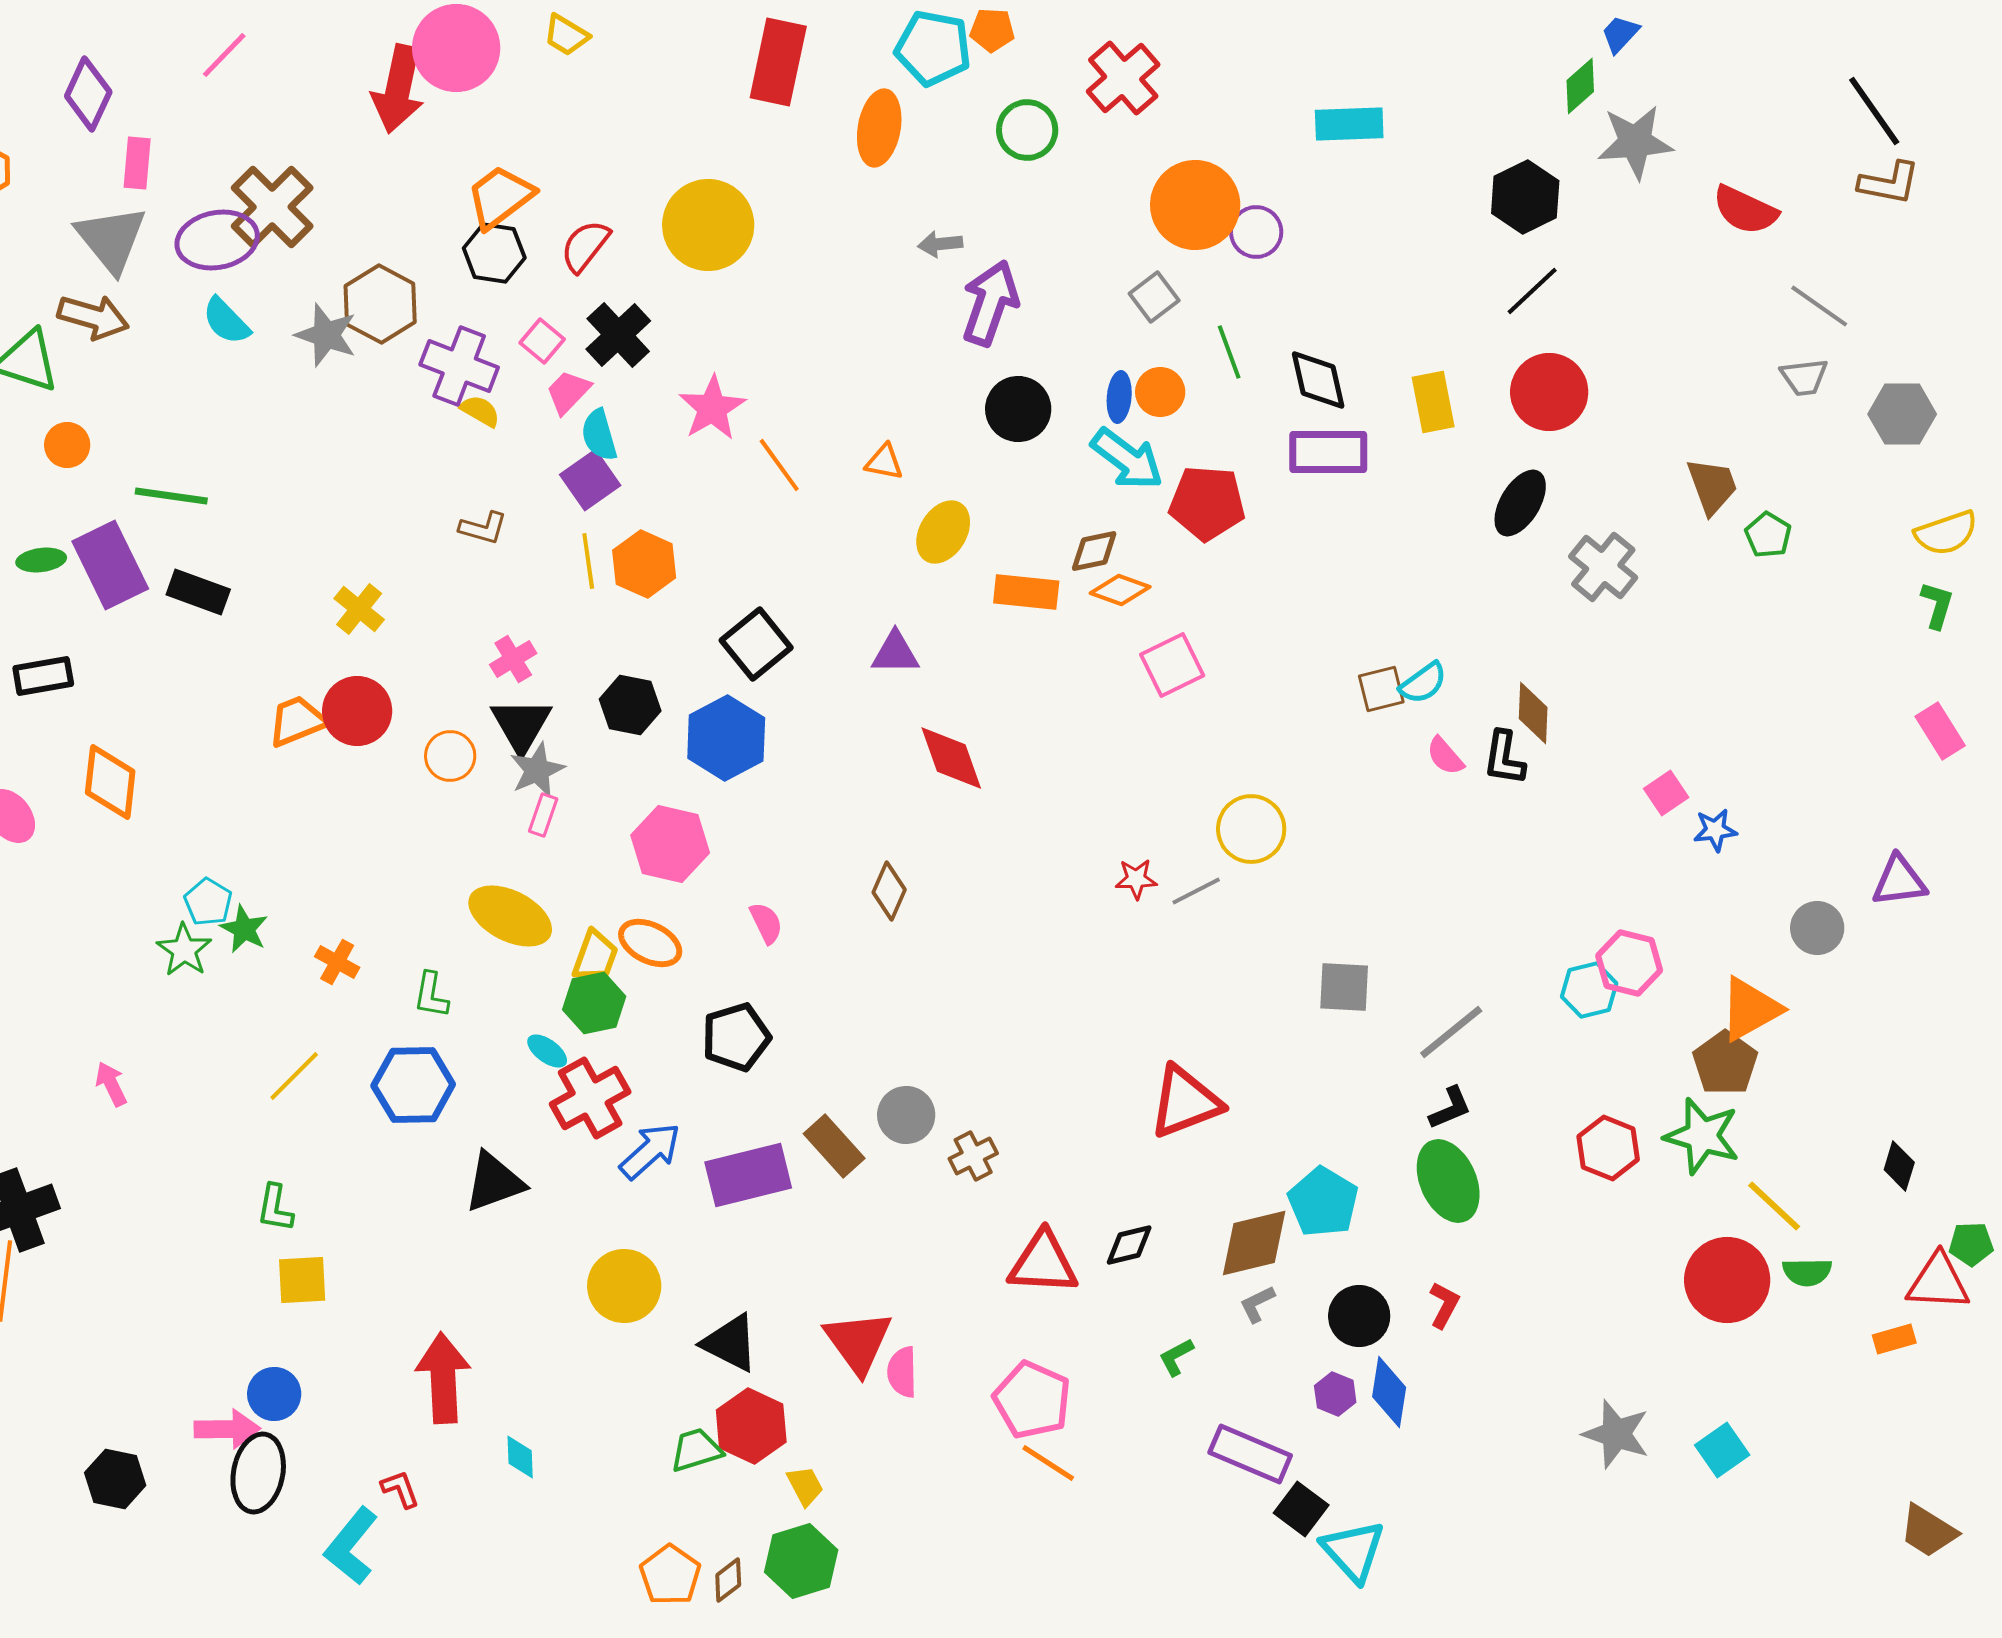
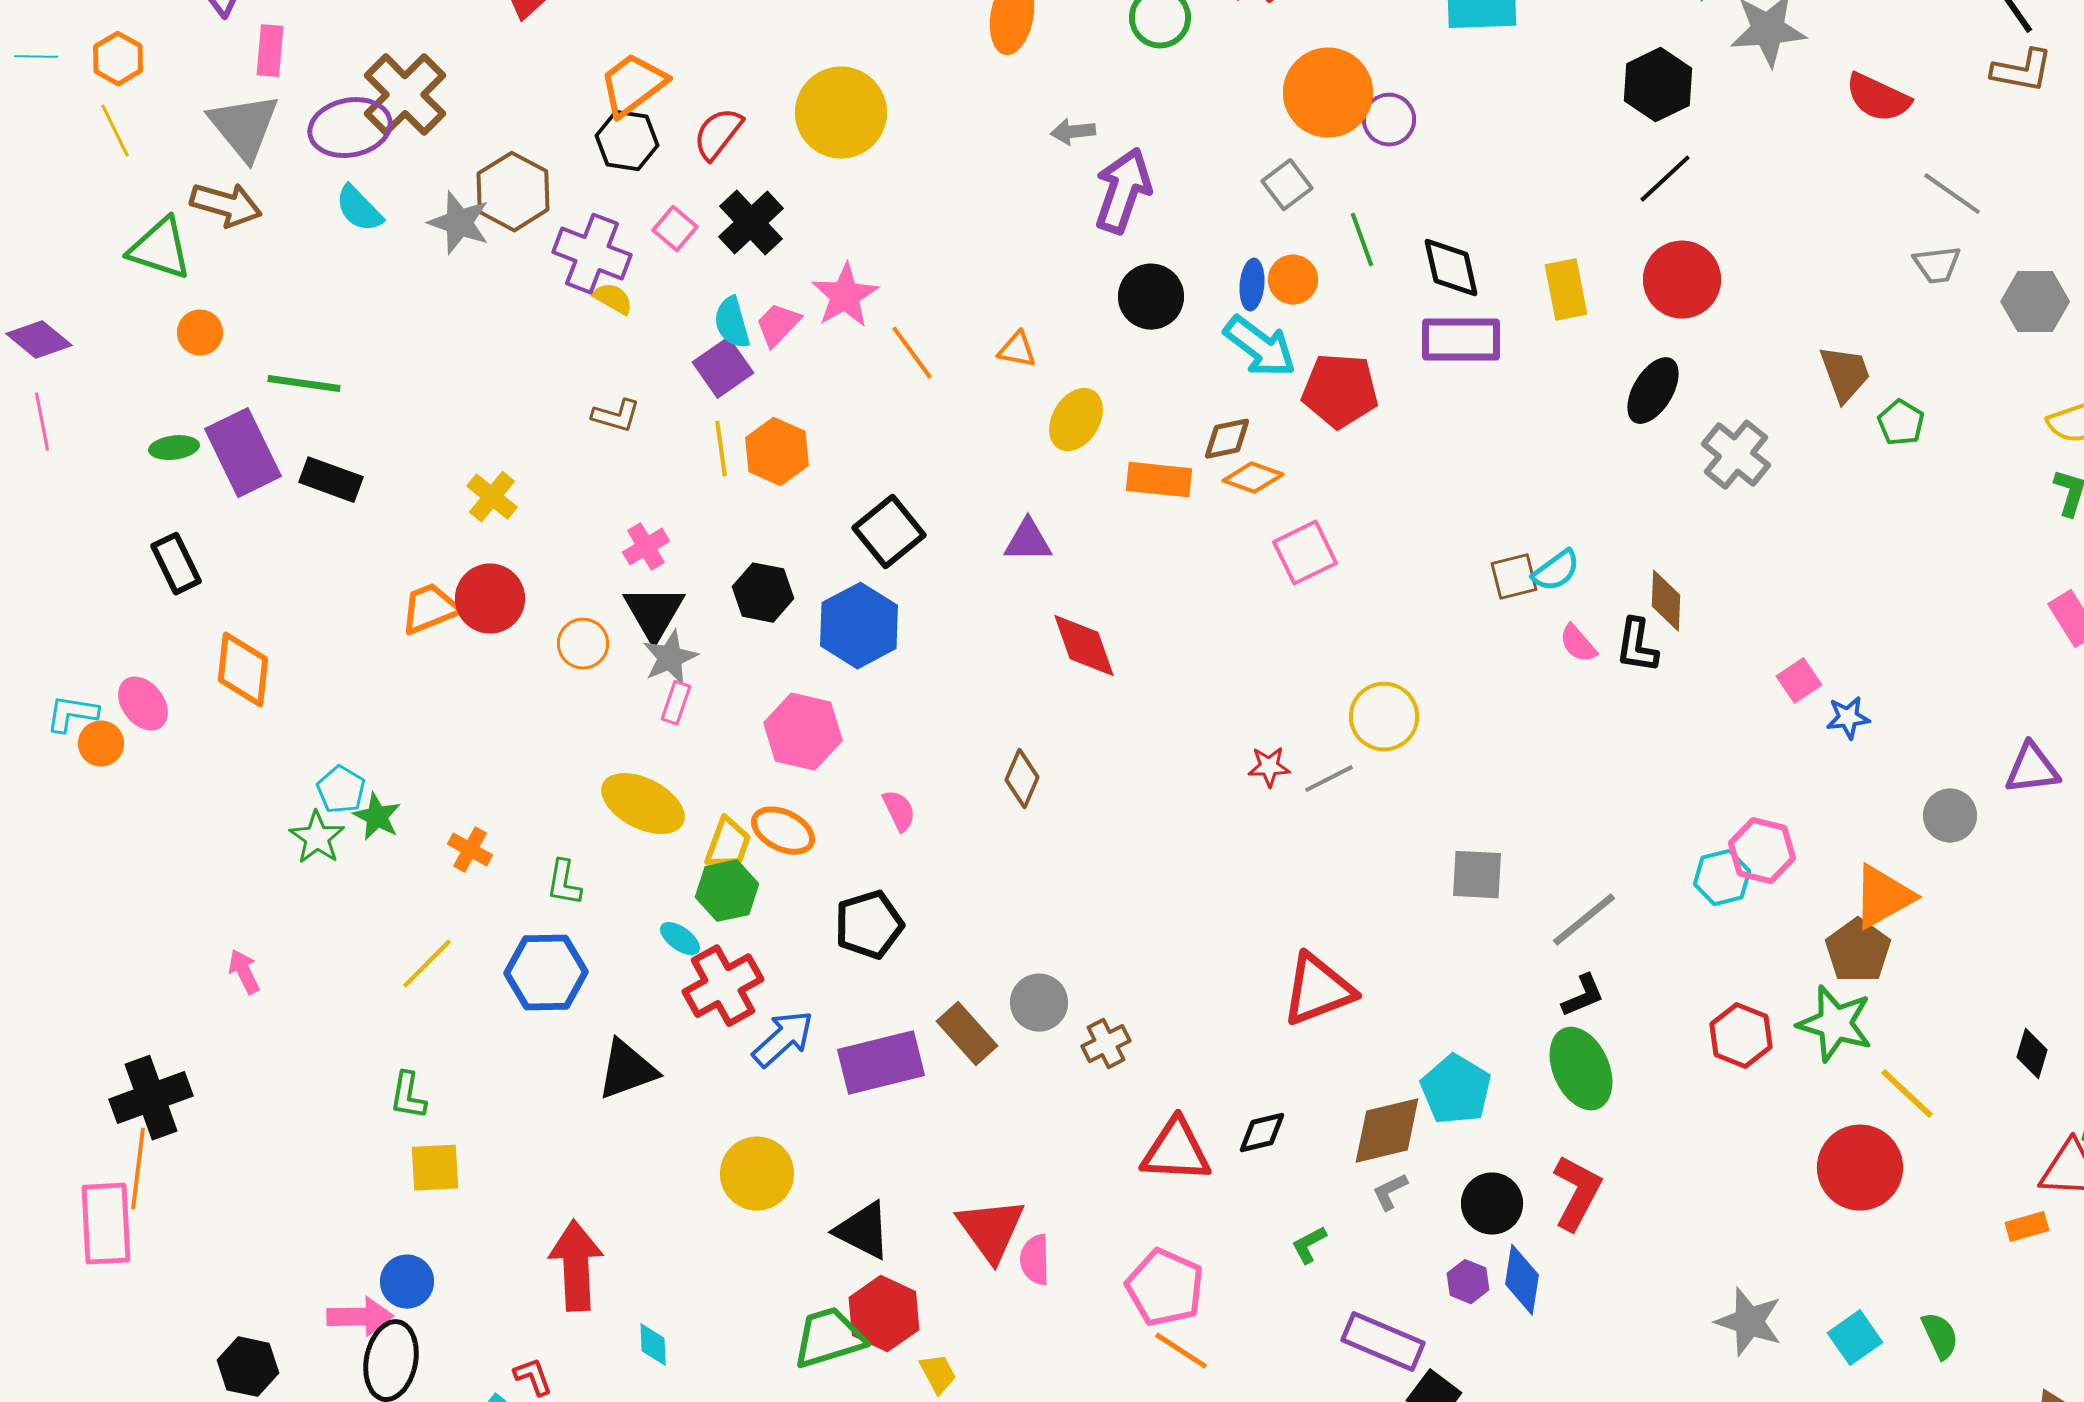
pink trapezoid: (568, 392) -> (778, 325), moved
black rectangle: (43, 676) -> (176, 564), turned 74
green semicircle: (1807, 1272) -> (1940, 1336), moved, turned -114
red L-shape: (1444, 1305) -> (1577, 1193), size x1.6
green trapezoid: (696, 1450) -> (829, 1338), size x1.4

